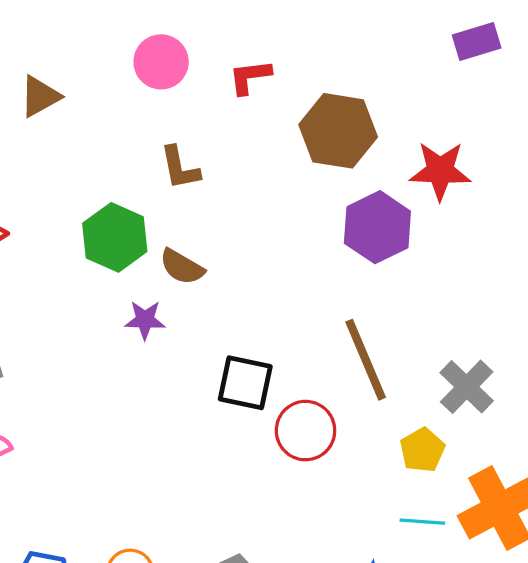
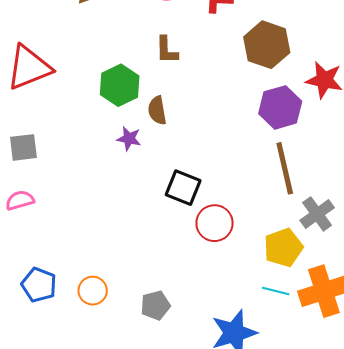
brown semicircle: (182, 267) -> (157, 110), turned 40
brown line: (366, 360) -> (285, 168), moved
yellow pentagon: (422, 450) -> (283, 248), size x1.4

